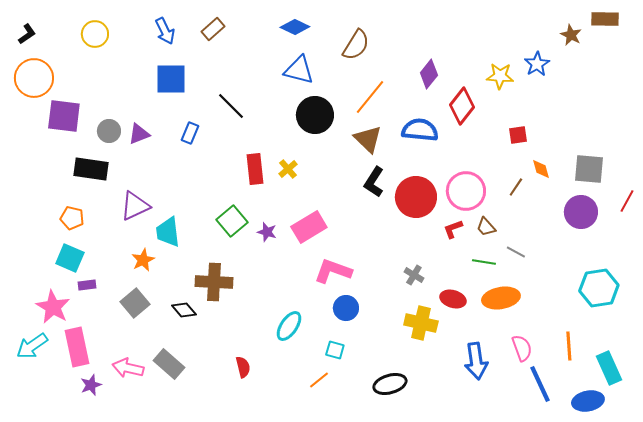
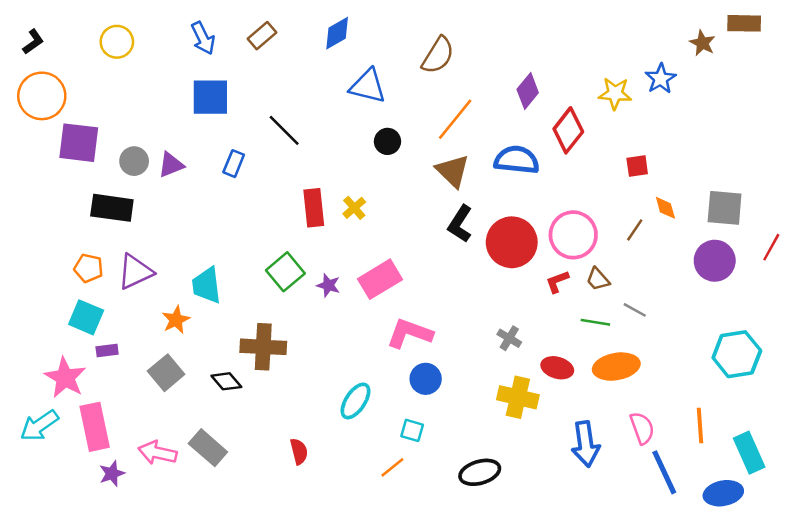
blue diamond: (295, 27) -> (337, 33), moved, turned -56
black circle: (315, 115) -> (387, 141), size x0.6
purple triangle: (135, 206) -> (135, 272), moved

